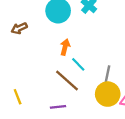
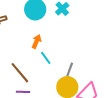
brown line: (67, 81) -> (20, 73), moved

